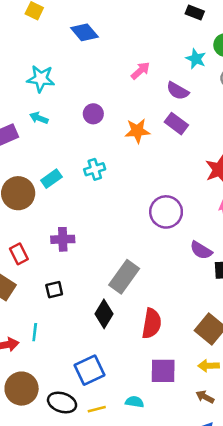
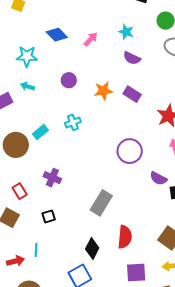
blue diamond: (84, 32) -> (57, 35), moved
cyan star: (196, 59) -> (126, 32), moved
pink arrow: (141, 71) -> (91, 39), moved
purple rectangle: (176, 124) -> (132, 94), moved
purple cross: (63, 239) -> (52, 178), turned 30
black diamond: (104, 314) -> (92, 248), moved

